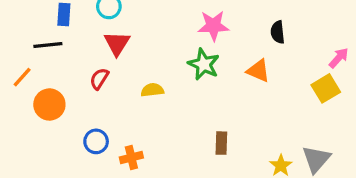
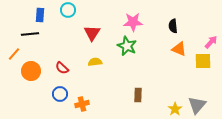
red triangle: (117, 43) -> (92, 33), moved
orange triangle: (258, 71) -> (179, 49), moved
red semicircle: (99, 79) -> (62, 68), moved, turned -80
yellow square: (326, 88) -> (203, 61), turned 30

